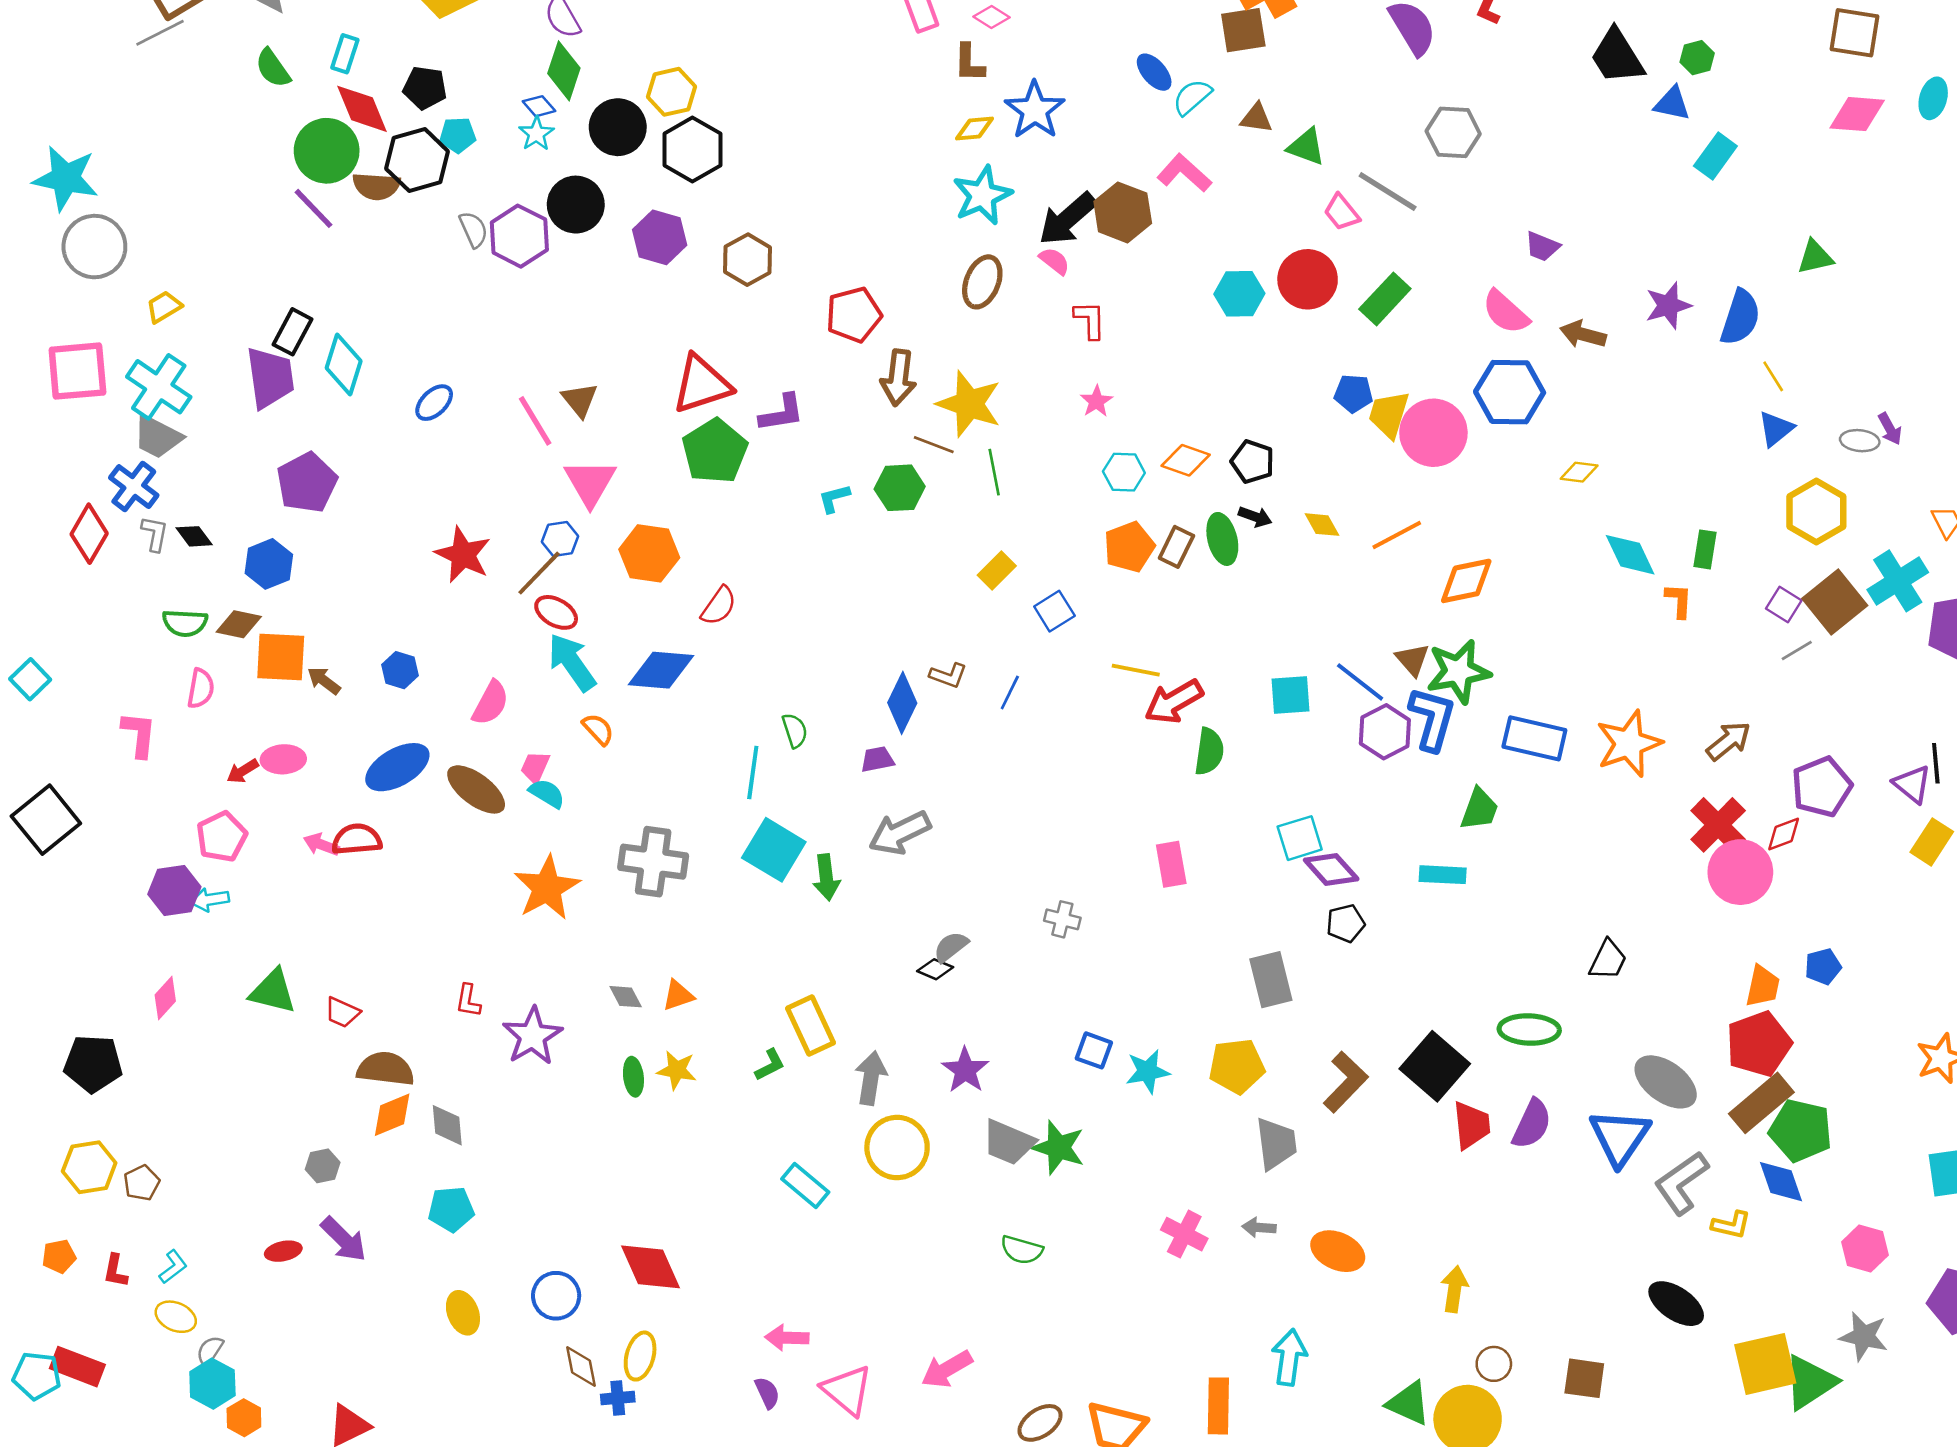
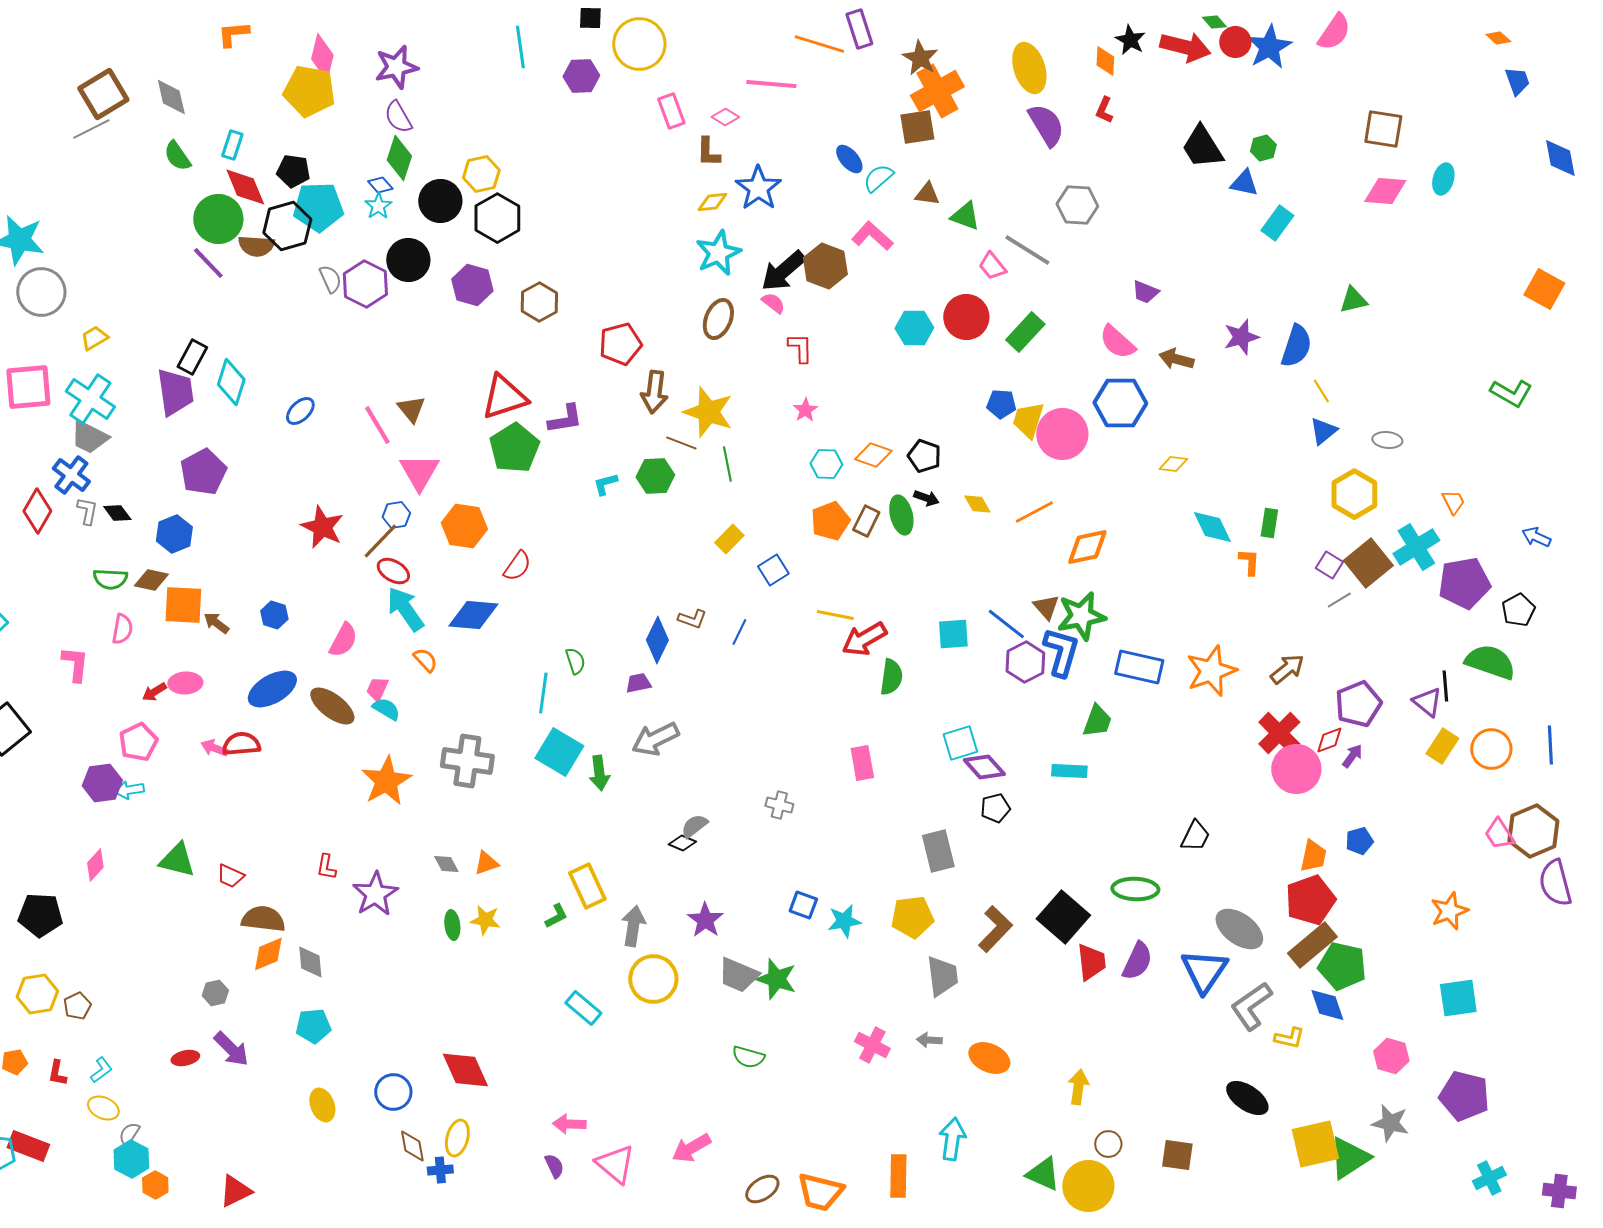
cyan pentagon: (458, 135) -> (318, 207), size x1.8
purple arrow: (1890, 429) -> (1352, 756), moved, turned -115

